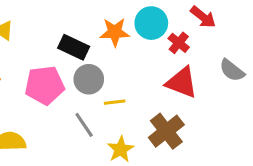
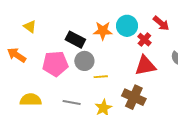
red triangle: (182, 82) -> (145, 66), turned -35
gray line: (84, 125) -> (72, 102), moved, turned -48
brown cross: (166, 131) -> (134, 97), turned -30

